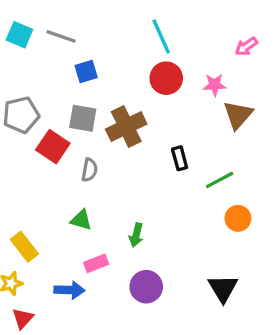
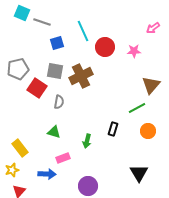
cyan square: (19, 35) -> (22, 13), moved
cyan line: (161, 36) -> (83, 31), moved
brown triangle: (238, 115) -> (151, 85), moved
black rectangle: (180, 158) -> (113, 129), moved, turned 32
purple circle: (146, 287) -> (88, 186), moved

